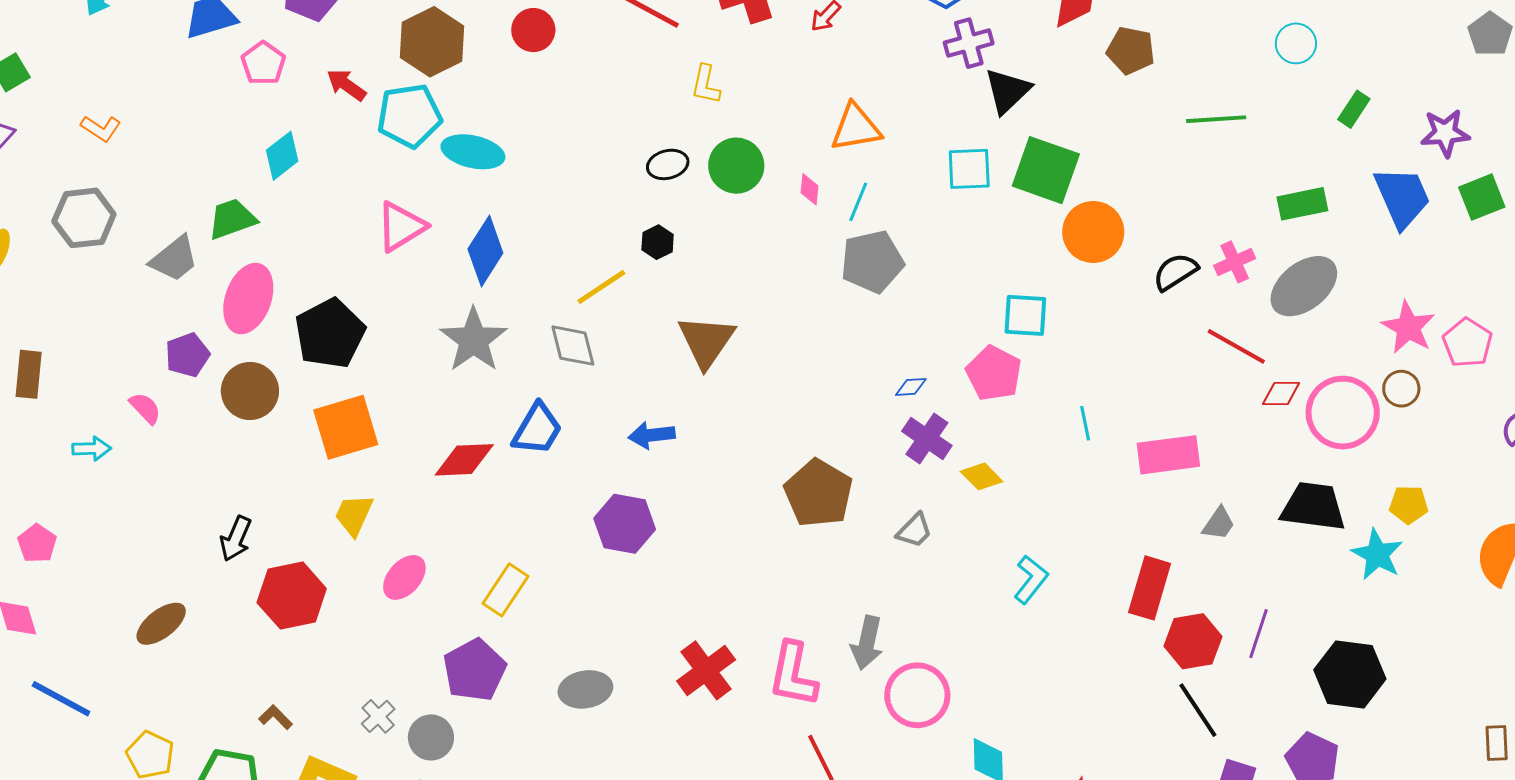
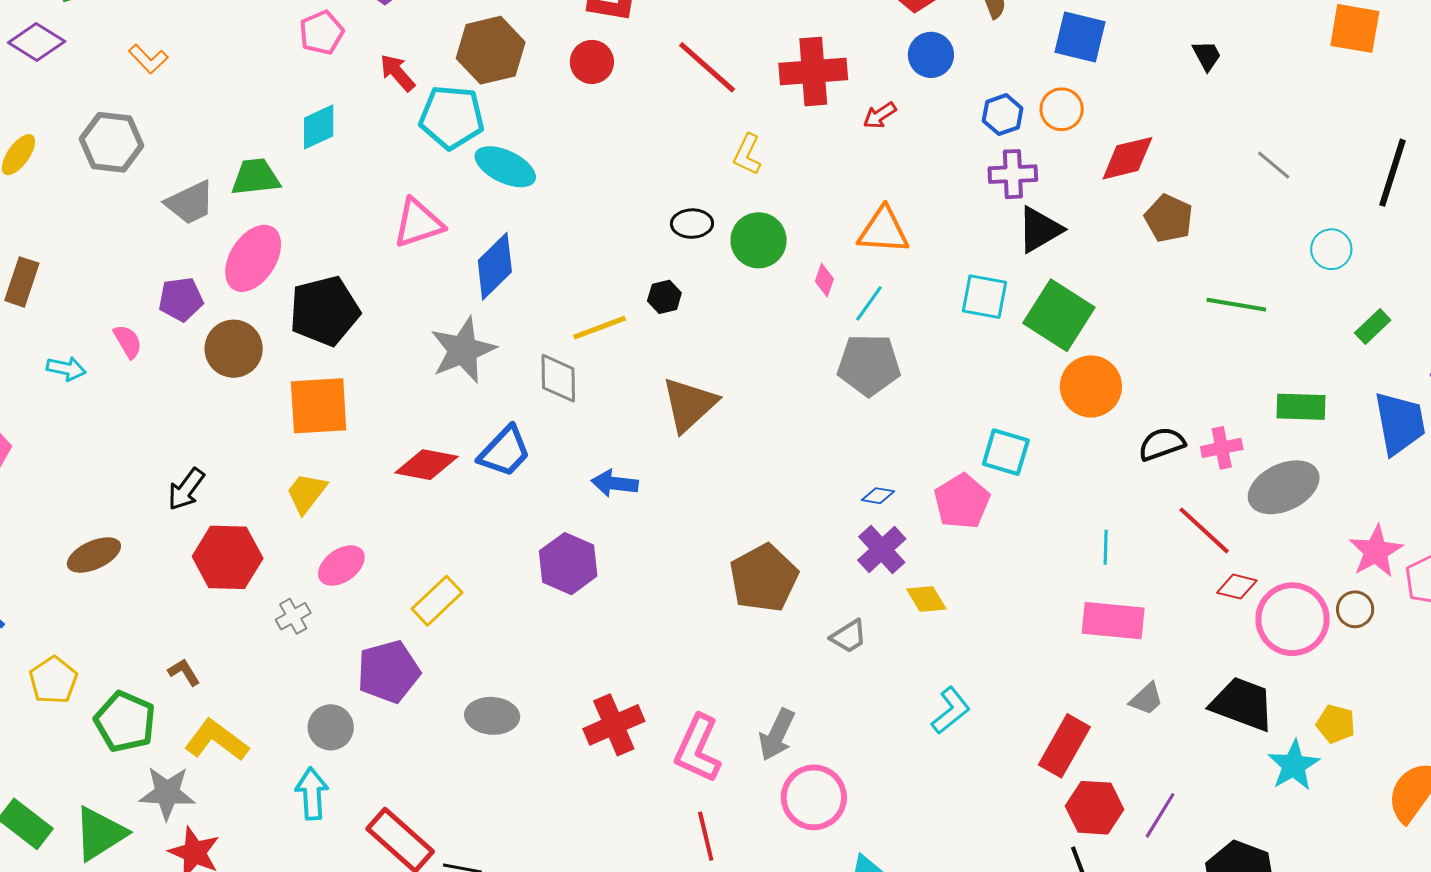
cyan line: (1085, 423) -> (1106, 547), moved
gray cross: (378, 716) -> (293, 616), moved

